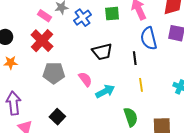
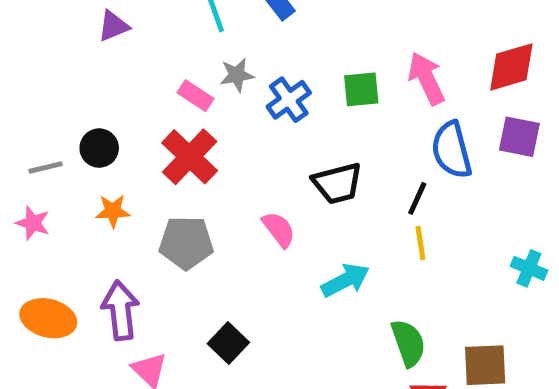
black line: (135, 58) -> (417, 198), turned 32
gray pentagon: (54, 73) -> (186, 243), moved
pink semicircle: (85, 79) -> (279, 229), moved
yellow line: (141, 85) -> (420, 243), moved

